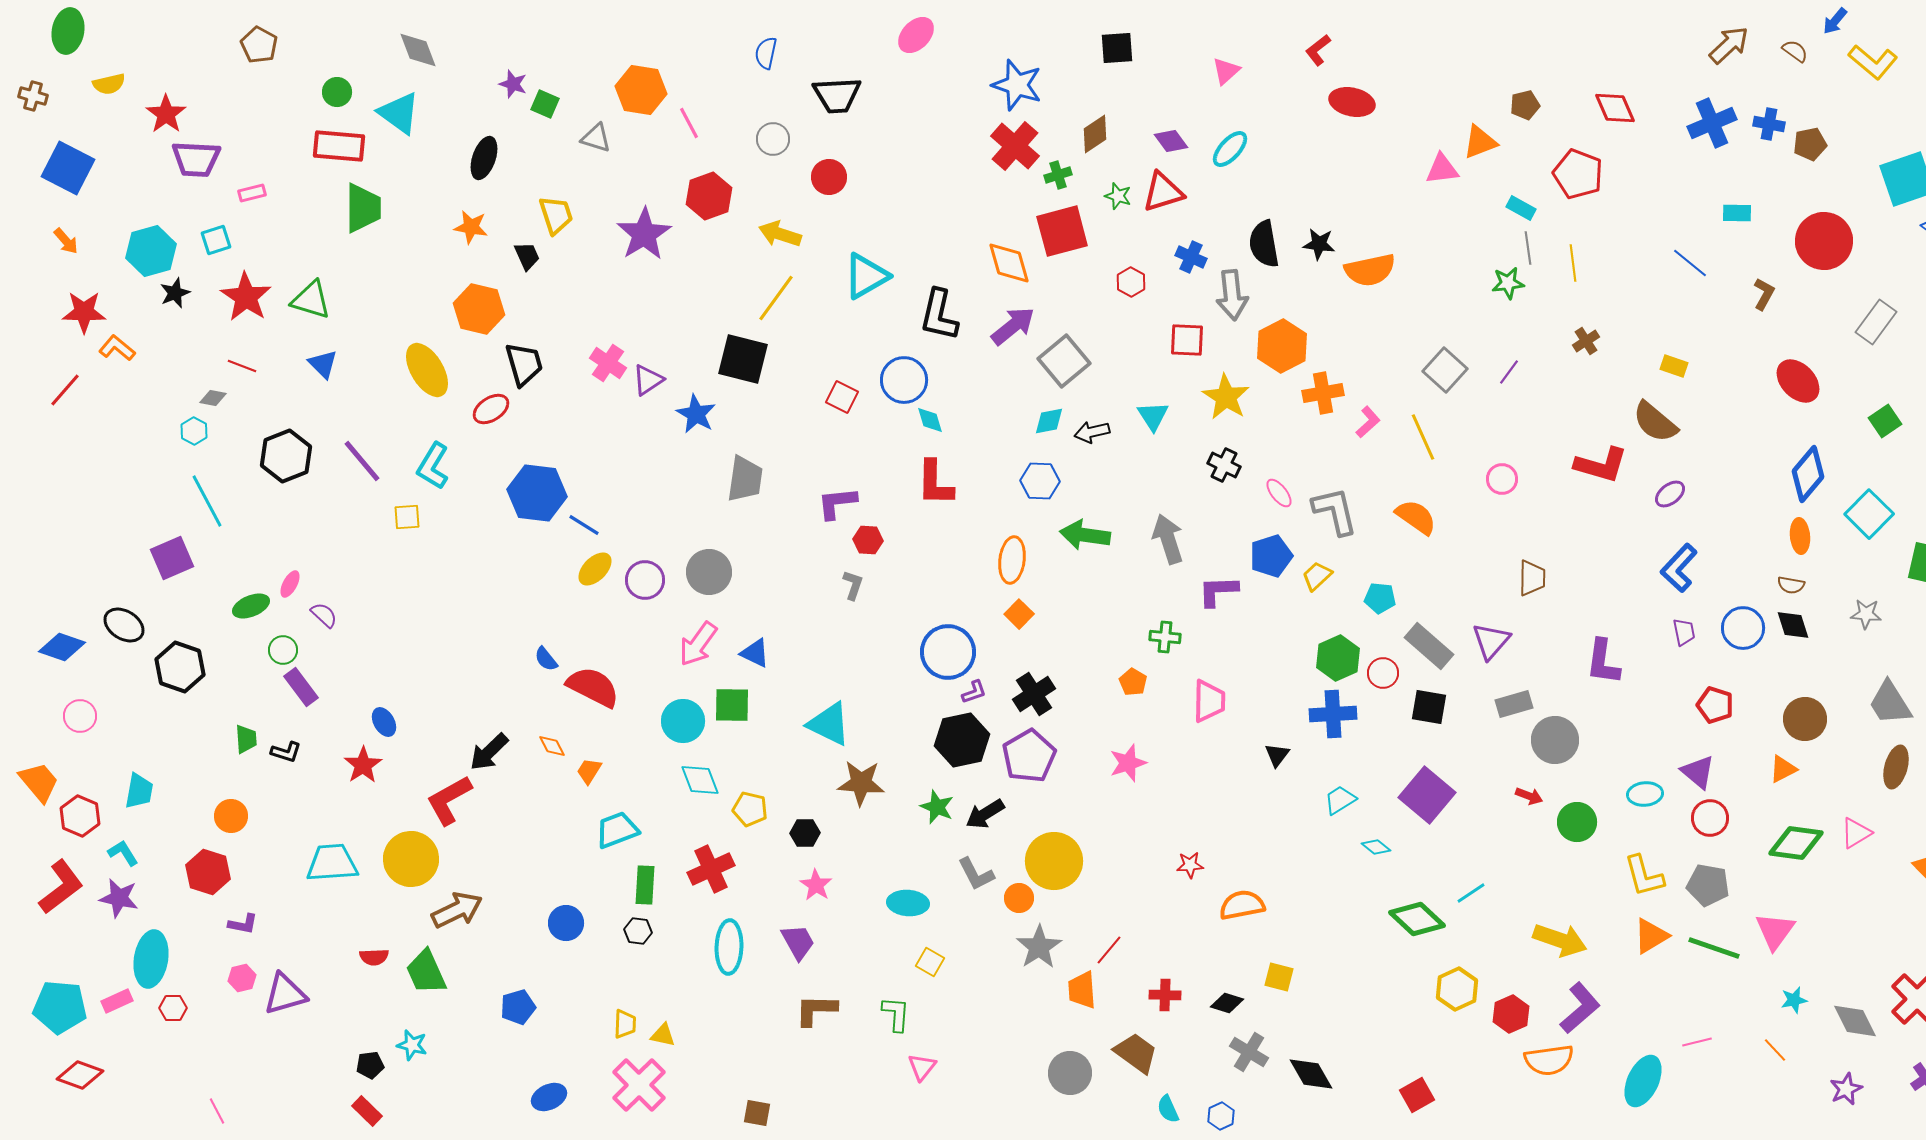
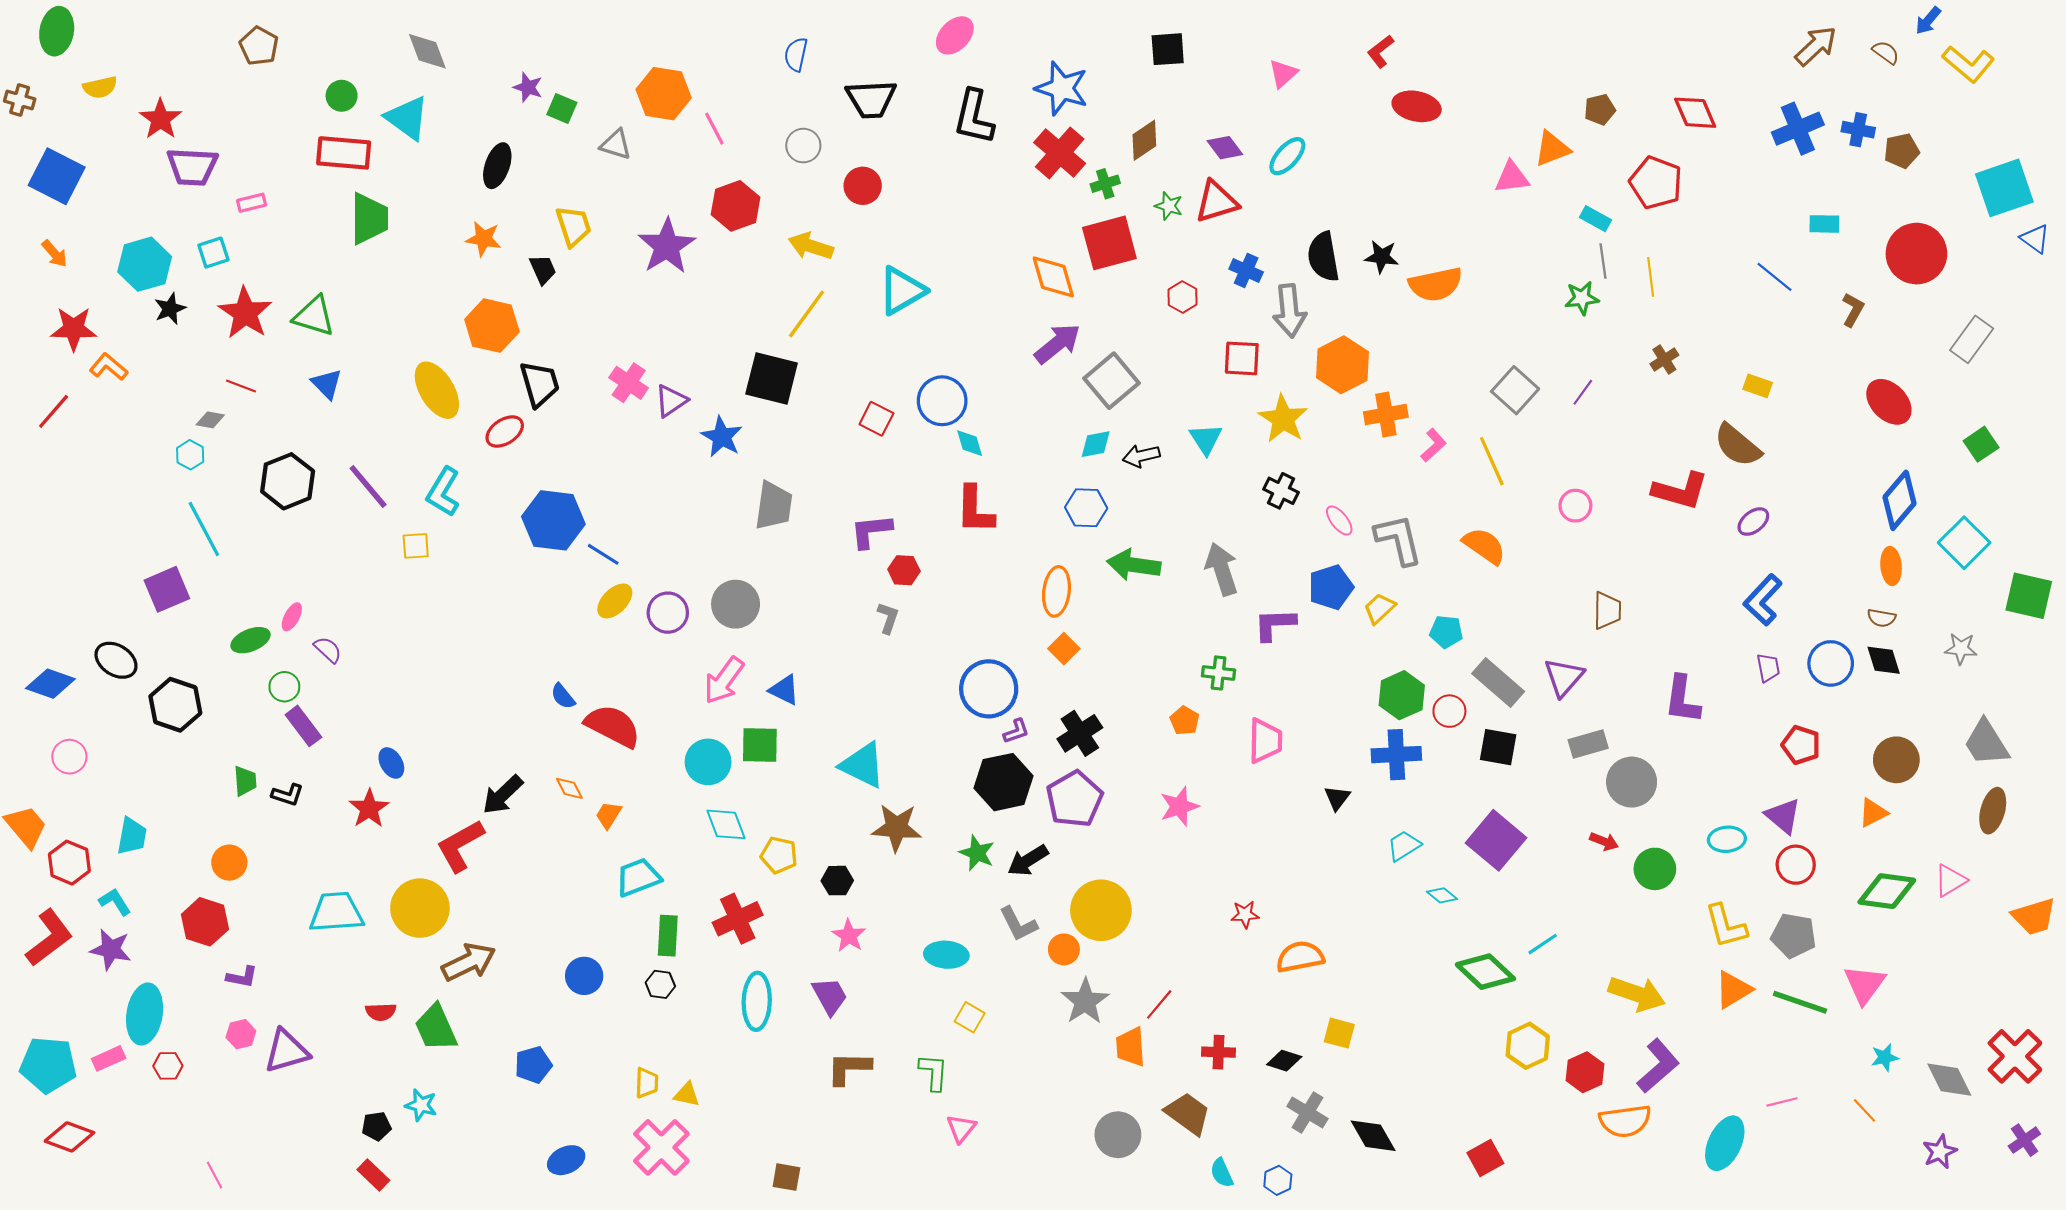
black L-shape: (939, 315) -> (974, 117), moved

